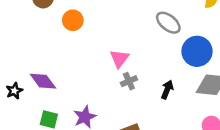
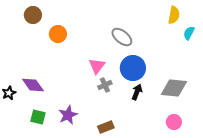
gray ellipse: (168, 23) -> (122, 37), moved
blue circle: (197, 51) -> (133, 68), moved

